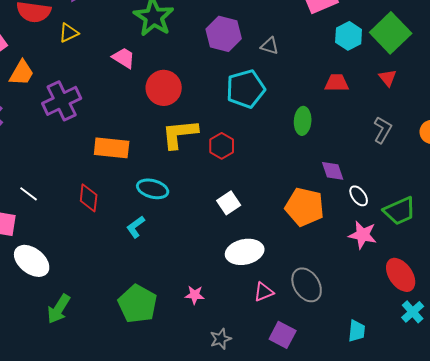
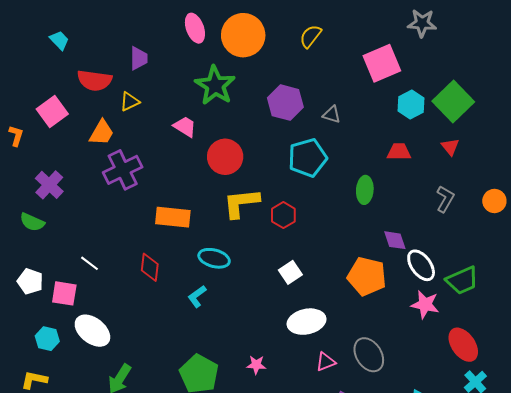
orange trapezoid: (22, 73) -> (101, 133), moved
white ellipse: (359, 196) -> (421, 265), size x1.5

